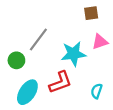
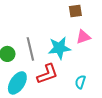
gray line: (38, 39) -> (30, 49), moved, turned -50

